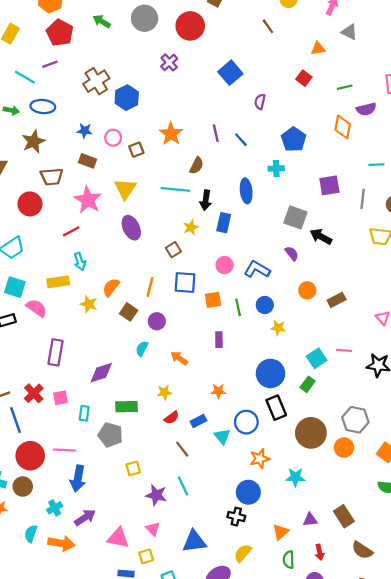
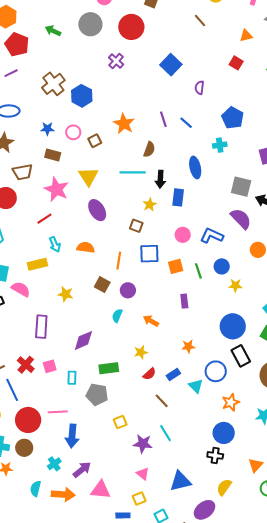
brown square: (173, 250) -> (136, 226), turned -32
purple semicircle: (292, 253) -> (241, 219), size x1.6
orange semicircle: (111, 287) -> (86, 247), moved, turned 66
yellow star: (89, 304) -> (66, 294), moved
pink triangle: (118, 538) -> (101, 490), moved

